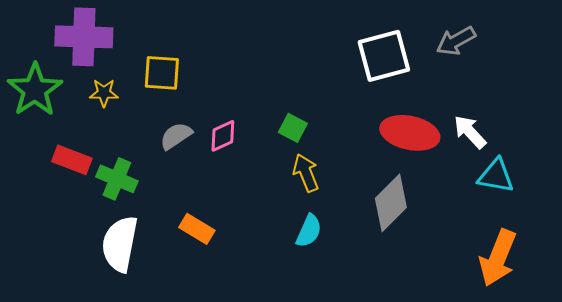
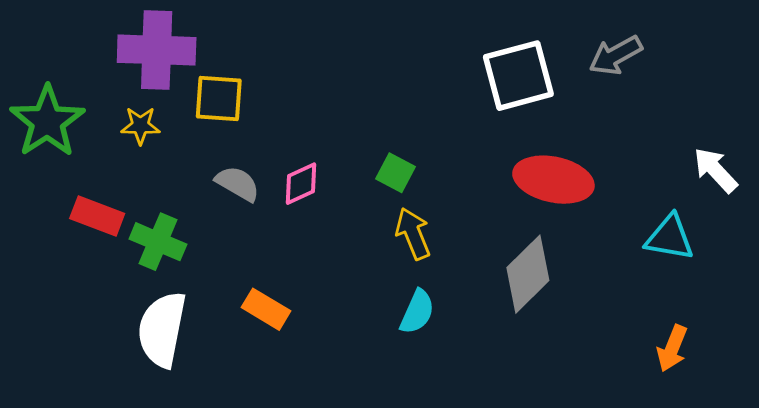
purple cross: (84, 37) -> (157, 50), moved
white arrow: (470, 132) -> (715, 170), moved
gray semicircle: (176, 136) -> (238, 184), turned 64
orange arrow: (498, 258) -> (672, 348), size x0.6

